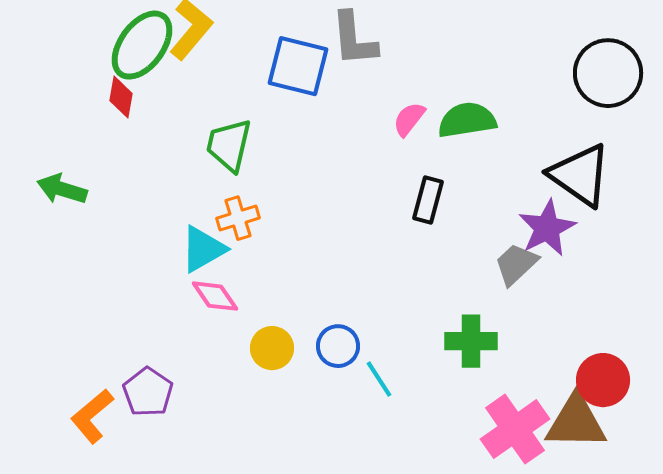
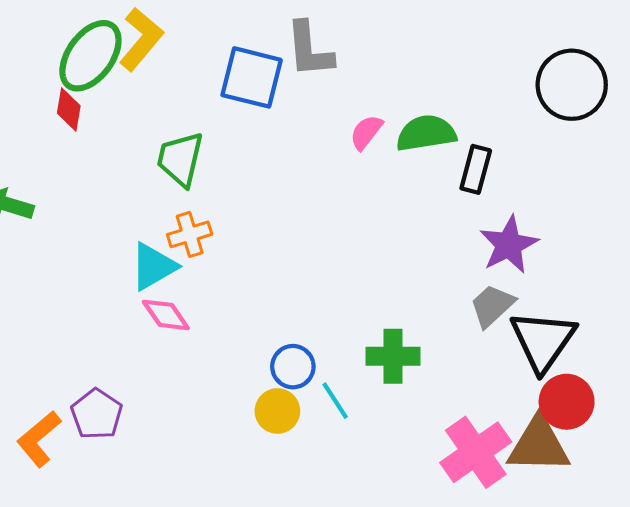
black triangle: (580, 175) -> (543, 341), moved, turned 30
black rectangle: (428, 200) -> (476, 169), moved
gray trapezoid: (516, 264) -> (492, 306), moved
green cross: (471, 341) -> (393, 356), moved
yellow circle: (272, 348) -> (277, 411), moved

